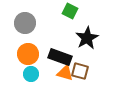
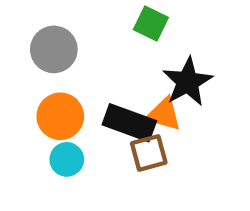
brown square: (80, 71) -> (149, 153), moved, turned -30
orange triangle: (65, 73) -> (164, 114), moved

